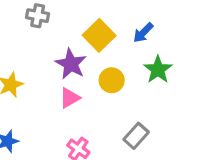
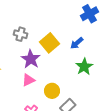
gray cross: (38, 16) -> (20, 34), moved
yellow circle: (112, 80) -> (52, 91), moved

